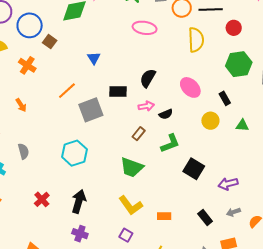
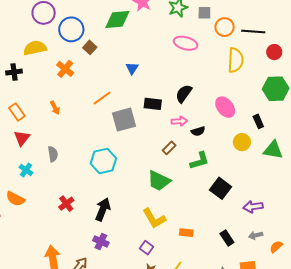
green triangle: (242, 125) -> (273, 150), size x1.5

